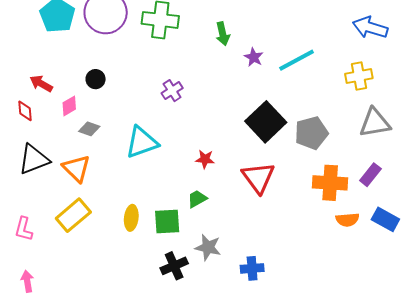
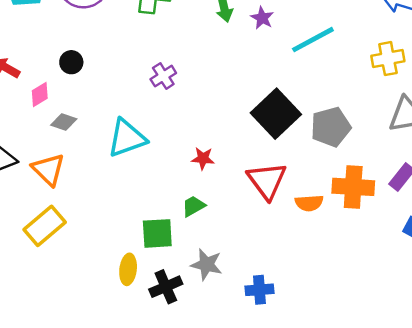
purple star: (254, 57) -> (262, 18), moved
yellow ellipse: (131, 218) -> (128, 269), moved
orange semicircle: (347, 220) -> (309, 203), moved

